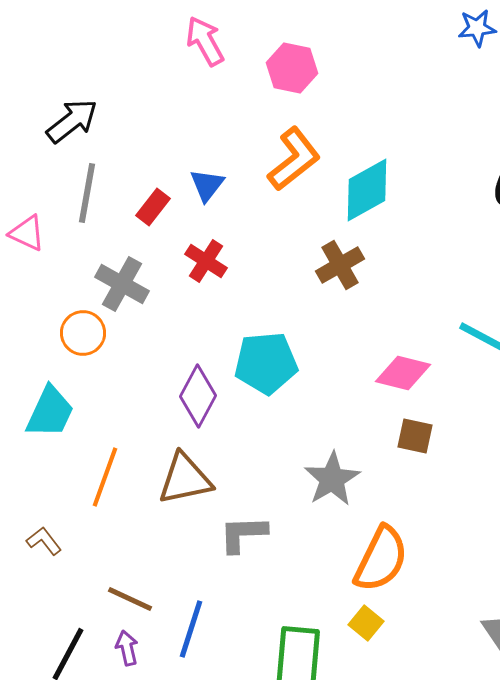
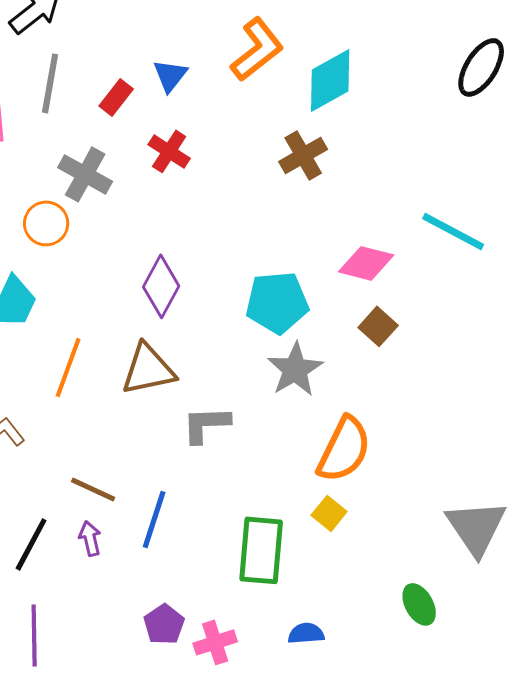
cyan pentagon: (266, 363) -> (277, 302), moved
brown square: (415, 436) -> (378, 326), turned 30

